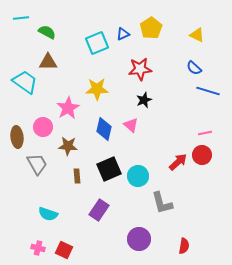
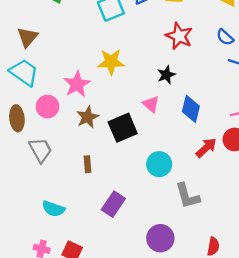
brown triangle: (48, 62) -> (28, 37), moved, turned -48
red star: (140, 69) -> (179, 36), moved, turned 30
cyan trapezoid: (25, 82) -> (24, 72), moved
blue diamond: (104, 129) -> (191, 109), moved
brown star: (68, 146) -> (87, 117), moved, turned -30
black square: (109, 169) -> (123, 128), moved

